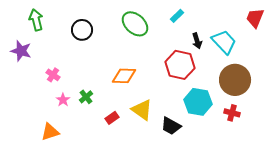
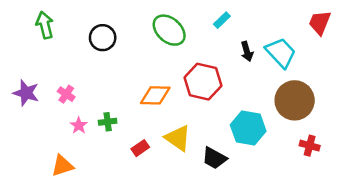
purple star: (21, 51) -> (26, 93), moved
red hexagon: (180, 65) -> (203, 82), moved
green cross: (86, 97) -> (108, 122), turned 32
red cross: (232, 113) -> (310, 146), moved

